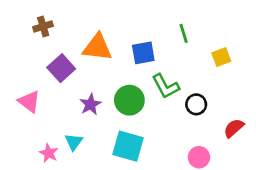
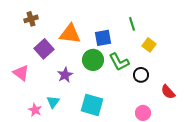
yellow square: (221, 57) -> (149, 45), moved, turned -32
green circle: (129, 100) -> (93, 60), moved
red semicircle: (234, 128) -> (168, 92), turned -91

